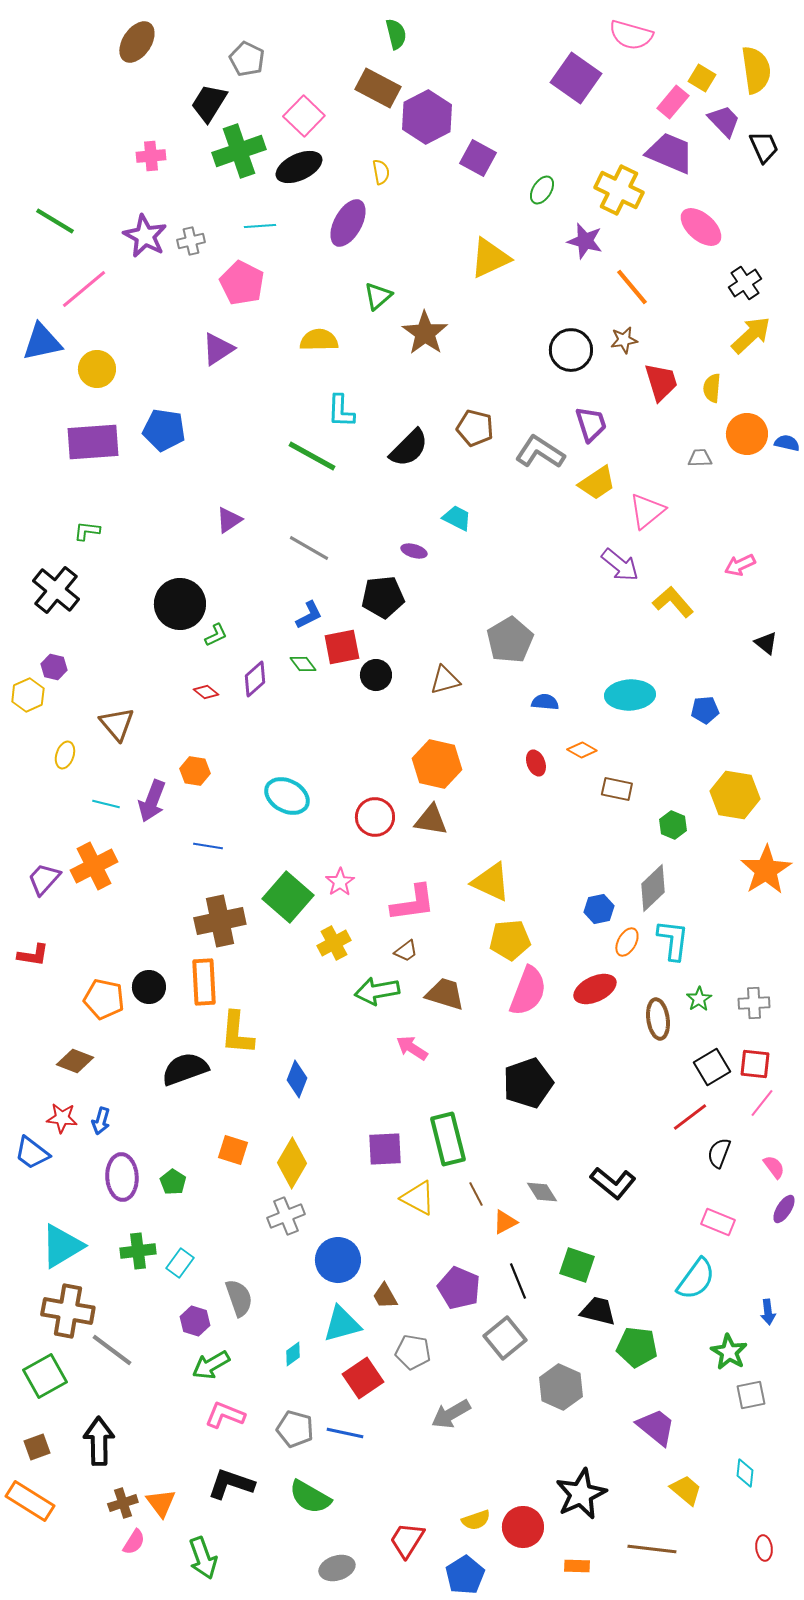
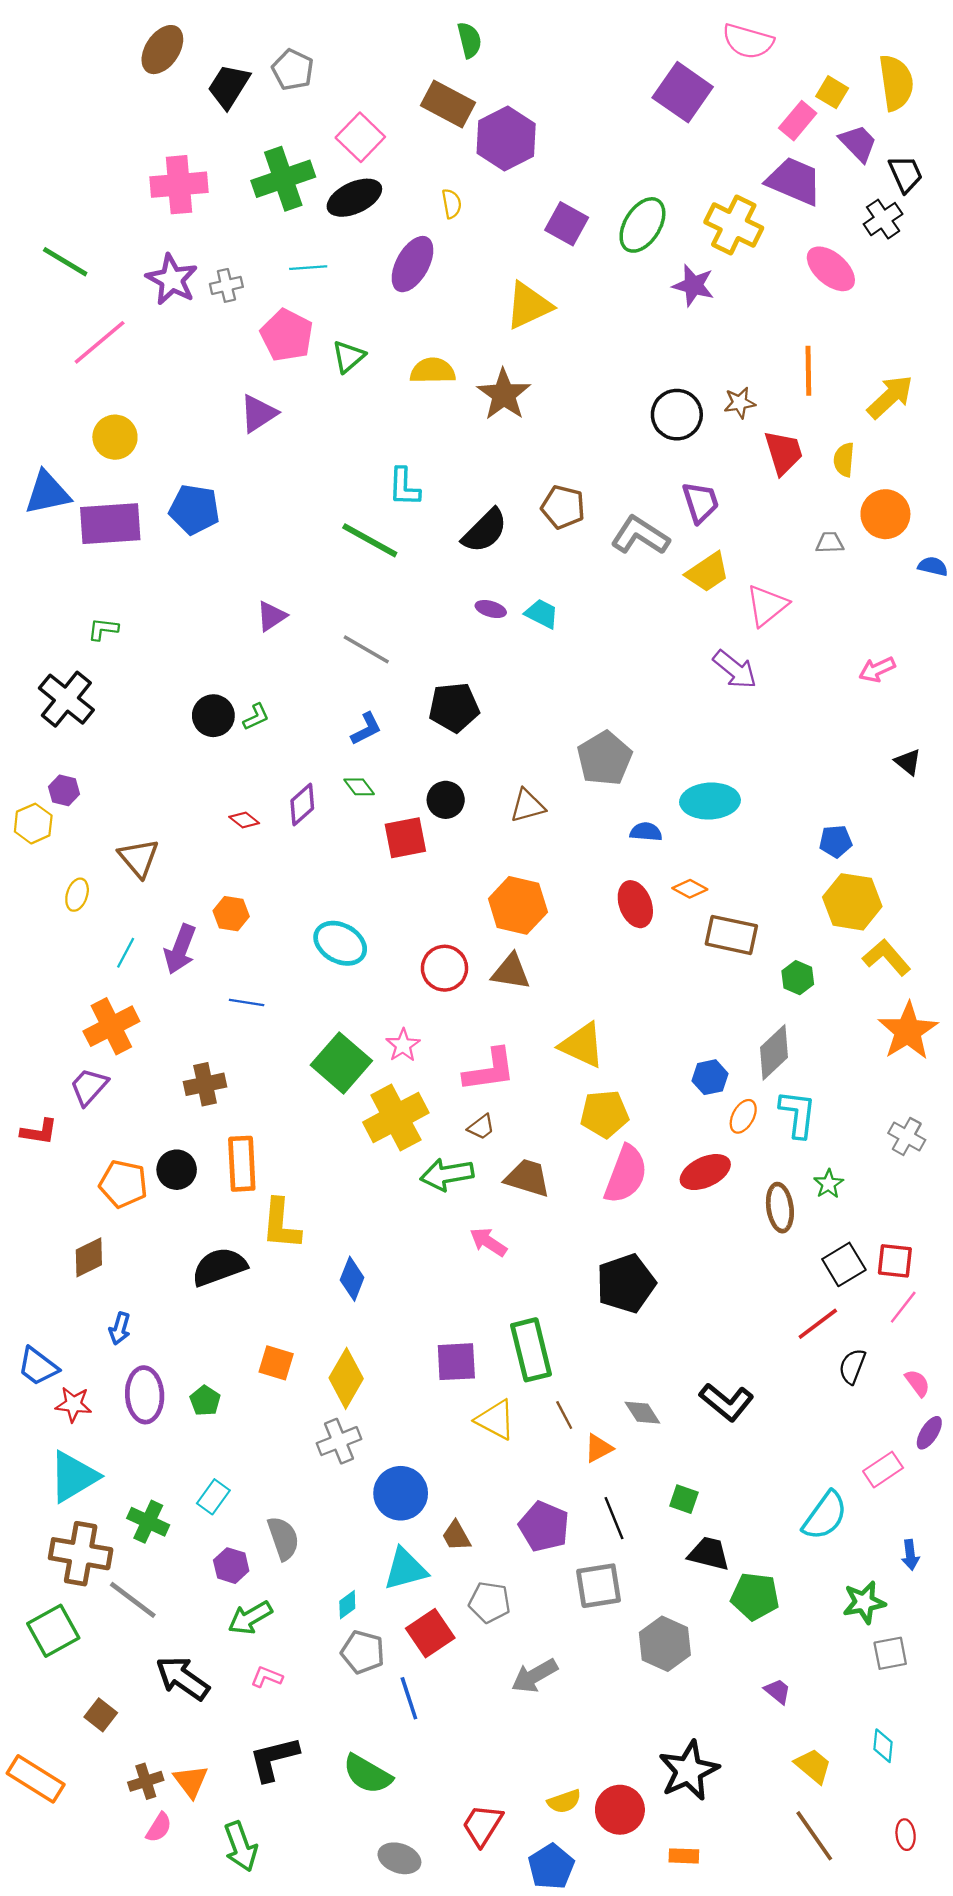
black trapezoid: (209, 103) -> (229, 86), moved
pink cross: (151, 156) -> (179, 185), size x1.6
purple square: (478, 158) -> (567, 224), moved
green ellipse: (542, 190) -> (642, 225), size x1.6
yellow triangle: (490, 258) -> (529, 306), moved
black cross: (745, 283) -> (883, 219), moved
orange line: (632, 287) -> (808, 371), moved, turned 39
green triangle: (378, 296) -> (348, 357), moved
yellow semicircle: (319, 340) -> (433, 371), moved
blue triangle: (42, 342) -> (47, 493), moved
blue semicircle: (787, 443) -> (933, 566), moved
purple ellipse: (414, 551) -> (491, 609), moved
yellow L-shape: (673, 602) -> (887, 957), moved
black circle: (180, 604) -> (213, 716), size x0.7
green L-shape: (216, 635) -> (256, 717), moved
red square: (342, 647) -> (405, 838), moved
cyan ellipse: (630, 695) -> (710, 801), moved
red ellipse: (536, 763) -> (635, 904), size x1.5
brown rectangle: (617, 789) -> (731, 935), size x1.4
yellow hexagon: (735, 795) -> (852, 902), moved
cyan line: (106, 804) -> (126, 953), turned -76
purple trapezoid: (44, 879) -> (89, 1087), moved
brown cross: (220, 921) -> (205, 1084), moved, size x0.7
yellow cross: (334, 943) -> (396, 1117), size x1.6
gray cross: (754, 1003) -> (907, 1136), moved, turned 32
brown diamond: (75, 1061) -> (89, 1257), turned -48
red star: (62, 1118) -> (73, 1404), moved
pink rectangle: (718, 1222) -> (883, 1470), moved, turned -56
green cross: (138, 1251) -> (148, 1522), moved, turned 32
green square: (577, 1265) -> (684, 1499), size x0.7
gray square: (505, 1338) -> (599, 1586), turned 30
green star: (729, 1352) -> (864, 1602), turned 30
pink L-shape: (225, 1415) -> (267, 1677), size x0.7
purple trapezoid: (656, 1427) -> (778, 1691), size x0.6
gray pentagon: (295, 1429) -> (363, 1652), moved
blue line: (345, 1433) -> (409, 1698), turned 60
black arrow: (99, 1441) -> (183, 1678), moved, turned -54
brown square: (37, 1447) -> (101, 1715), moved, turned -32
black L-shape: (231, 1484) -> (274, 1759), turned -33
brown line: (652, 1549) -> (814, 1836), moved, turned 48
gray ellipse: (337, 1568) -> (399, 1858), turned 36

